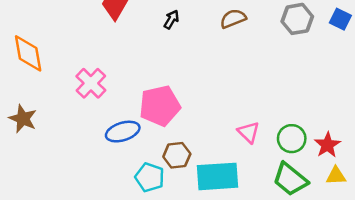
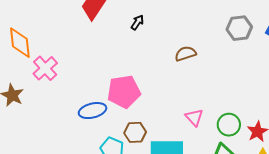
brown semicircle: (233, 19) -> (185, 54), moved
pink cross: (91, 83) -> (45, 68), moved

